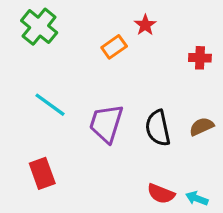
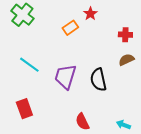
brown semicircle: (202, 127) -> (126, 60), moved
red semicircle: (161, 194) -> (82, 122), moved, turned 42

